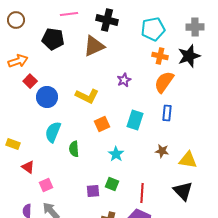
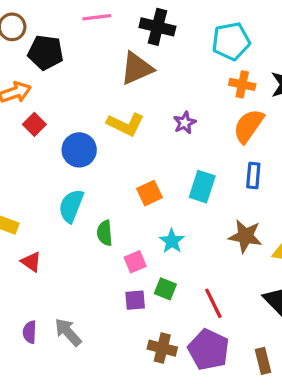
black pentagon: (53, 39) -> (46, 52), moved
yellow L-shape: (87, 96) -> (126, 124), moved
blue circle: (47, 97) -> (79, 150), moved
brown star: (162, 151) -> (245, 236), size x1.5
pink square: (46, 185) -> (135, 262), moved
red line: (142, 193) -> (213, 303), turned -30

